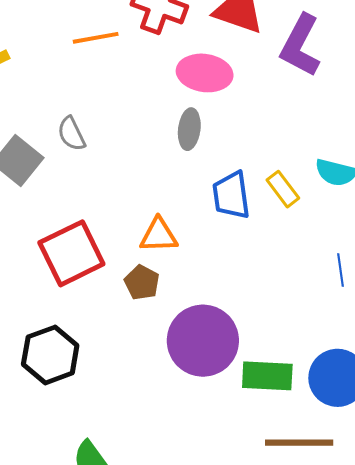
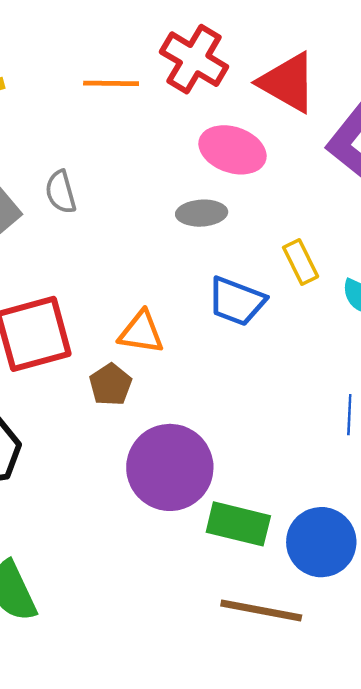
gray ellipse: (189, 129) -> (202, 213), turned 69
yellow rectangle: (283, 189) -> (301, 262), moved
blue trapezoid: (231, 195) -> (236, 301), turned -72

